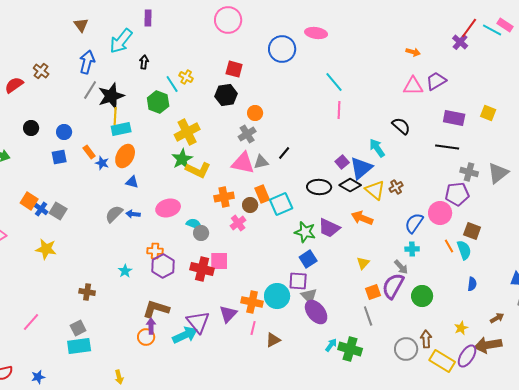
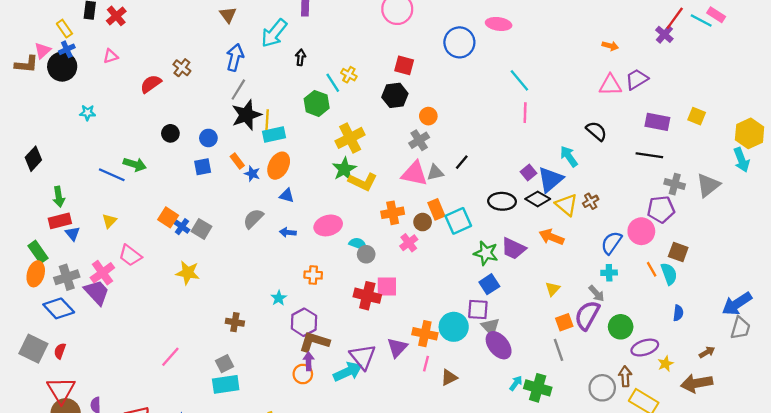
black star: (111, 96) -> (246, 115), moved
gray semicircle: (114, 214) -> (253, 219), moved
purple hexagon: (163, 266) -> (304, 322), moved
purple ellipse: (467, 356) -> (645, 348), moved, turned 40

